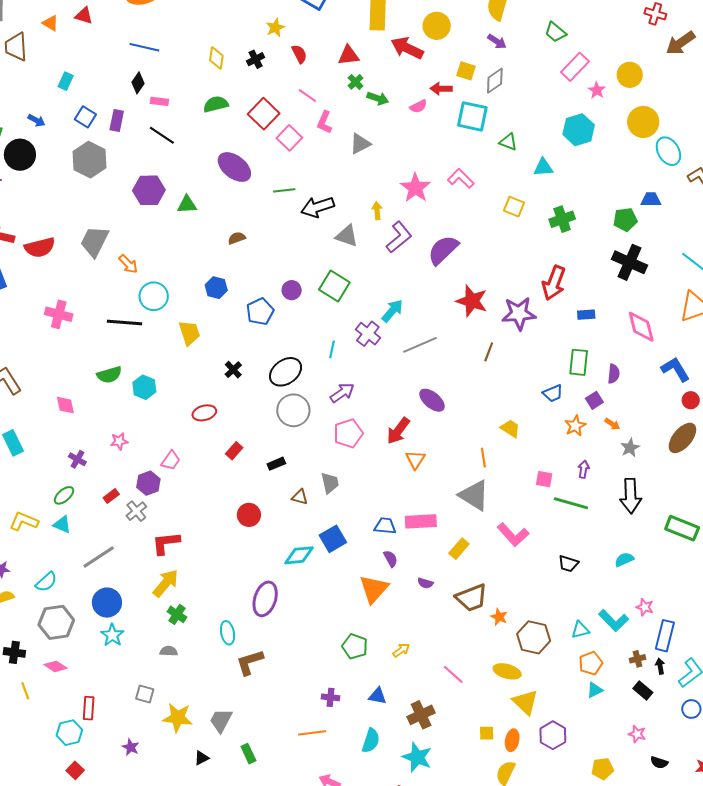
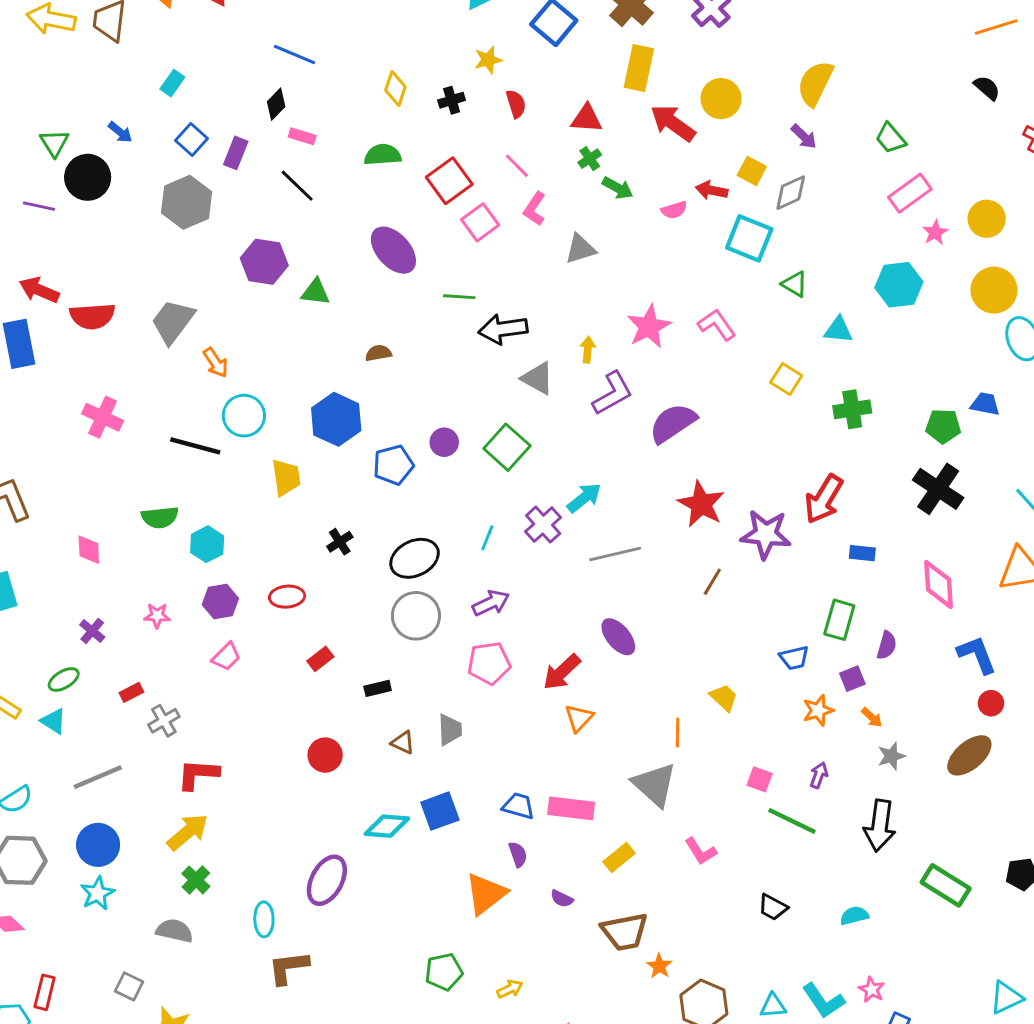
blue hexagon: (216, 288) -> (336, 419), size x1.6
purple hexagon: (148, 483) -> (220, 601), moved
pink L-shape: (513, 535) -> (701, 851), size x0.7
green pentagon: (355, 646) -> (444, 972), turned 30
gray semicircle: (169, 651) -> (175, 931), size x1.4

